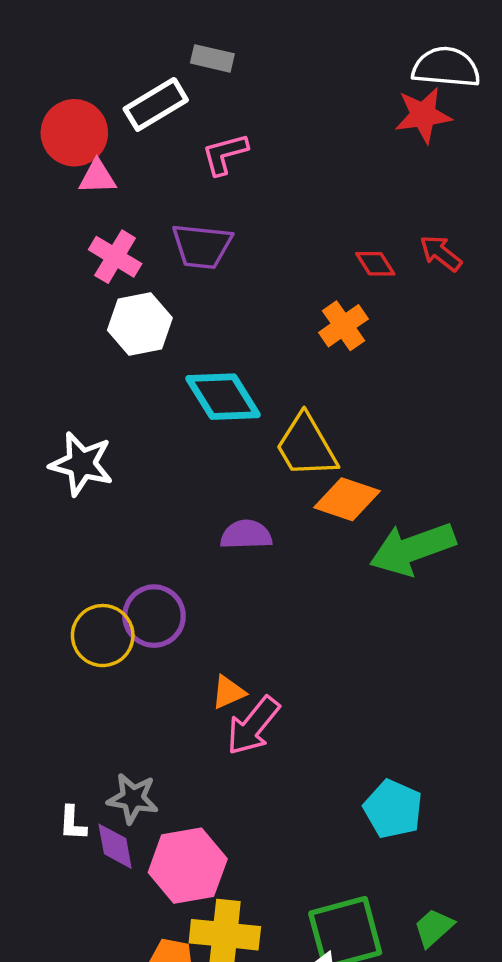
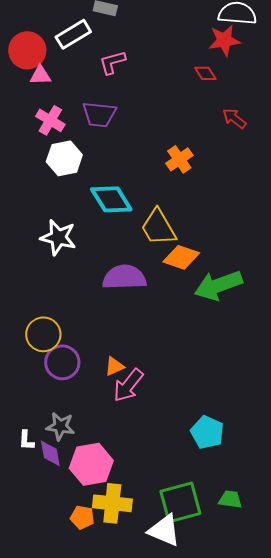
red diamond: (375, 264) -> (205, 73), moved
white star: (81, 464) -> (58, 237), moved
purple semicircle: (246, 535) -> (124, 277), size x1.5
purple circle: (154, 616) -> (62, 362), moved
green trapezoid: (434, 928) -> (230, 499), turned 50

